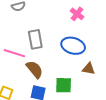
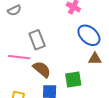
blue ellipse: (73, 46) -> (89, 35), moved, turned 35

